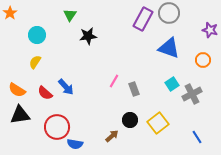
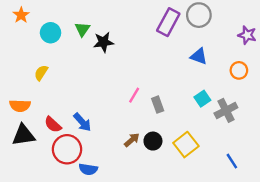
orange star: (10, 13) -> (21, 15), moved
green triangle: (70, 15) -> (82, 29), moved
cyan circle: (37, 35) -> (51, 33), moved
blue triangle: (169, 48) -> (199, 56), size x0.7
blue arrow: (66, 87) -> (82, 122), moved
orange semicircle: (17, 90) -> (20, 106), turned -30
red semicircle: (45, 93) -> (53, 125), moved
brown arrow: (112, 136) -> (132, 140), moved

